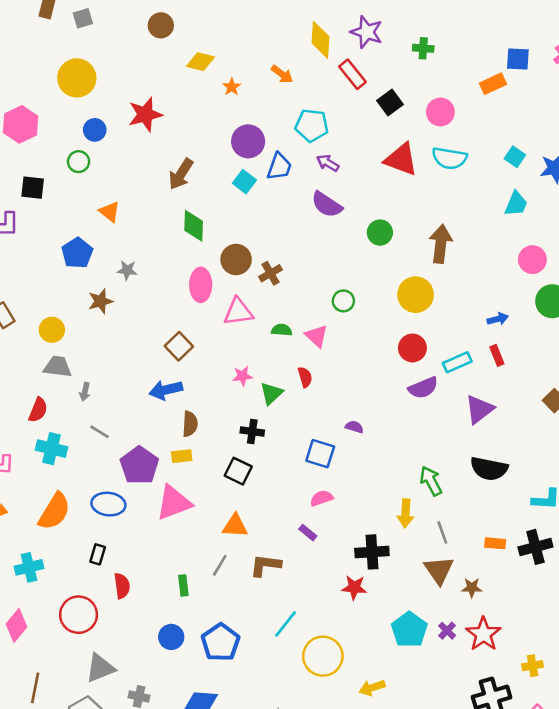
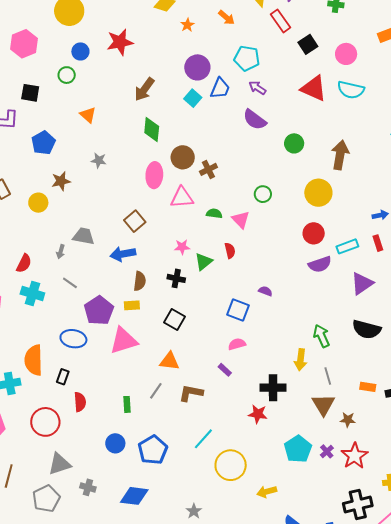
blue pentagon: (77, 253) -> (43, 143), moved
brown star: (100, 301) -> (61, 181), moved
gray trapezoid: (58, 367) -> (84, 236), moved
black cross: (252, 431) -> (176, 278), moved
orange semicircle: (54, 511) -> (34, 360), moved, turned 144

